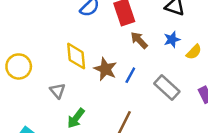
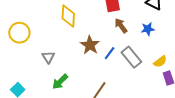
yellow semicircle: (194, 52) -> (160, 62), moved
yellow diamond: (76, 56) -> (68, 16), moved
gray rectangle: (167, 87) -> (131, 57), moved

